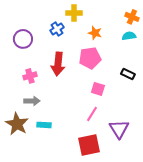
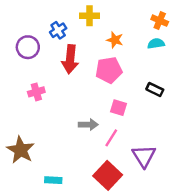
blue cross: (57, 29) -> (58, 30), moved
red arrow: (58, 64) -> (70, 59), moved
gray arrow: (32, 101) -> (88, 125), moved
cyan rectangle: (44, 125) -> (53, 180), moved
red square: (89, 145) -> (108, 175), turned -35

